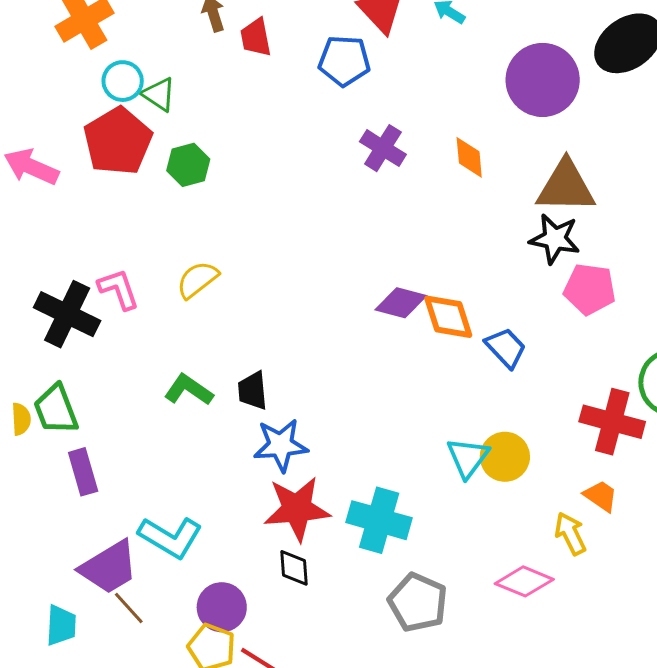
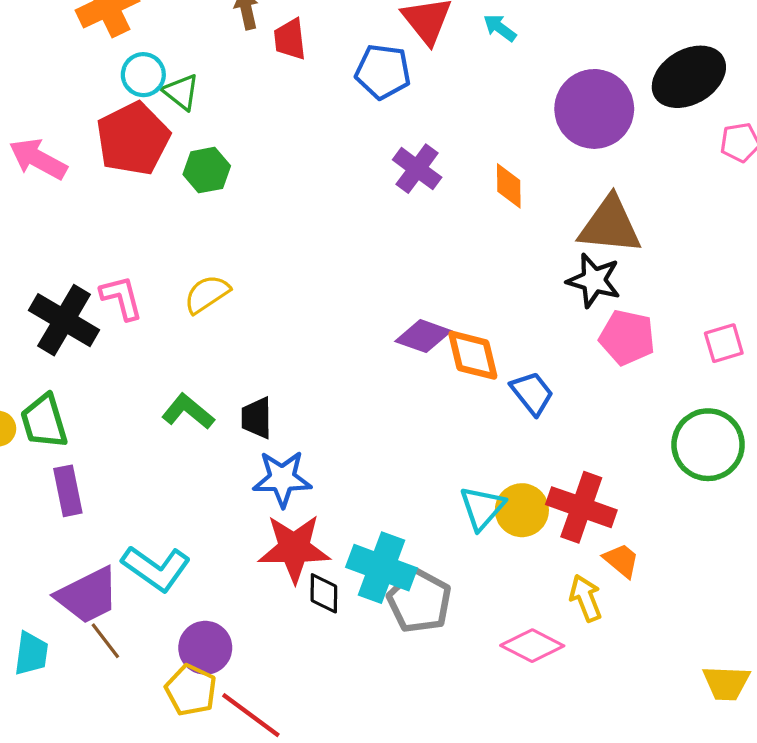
red cross: (612, 422) -> (581, 507), moved
black diamond: (294, 568) -> (324, 593), moved
gray pentagon: (418, 602) -> (419, 601), moved

